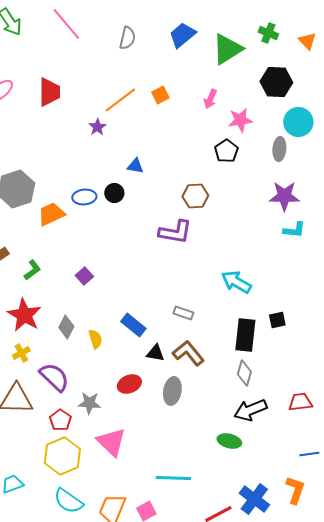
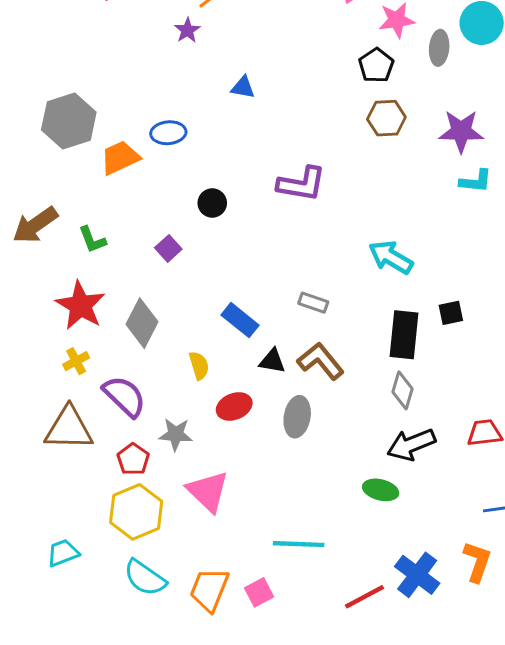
gray ellipse: (279, 149) -> (439, 48), moved
black circle: (114, 193) -> (212, 203), moved
brown hexagon: (195, 196) -> (386, 118), moved
green L-shape: (32, 270) -> (92, 240), turned 105
gray diamond: (66, 327) -> (142, 323), size x1.4
yellow semicircle: (95, 339) -> (199, 365), moved

